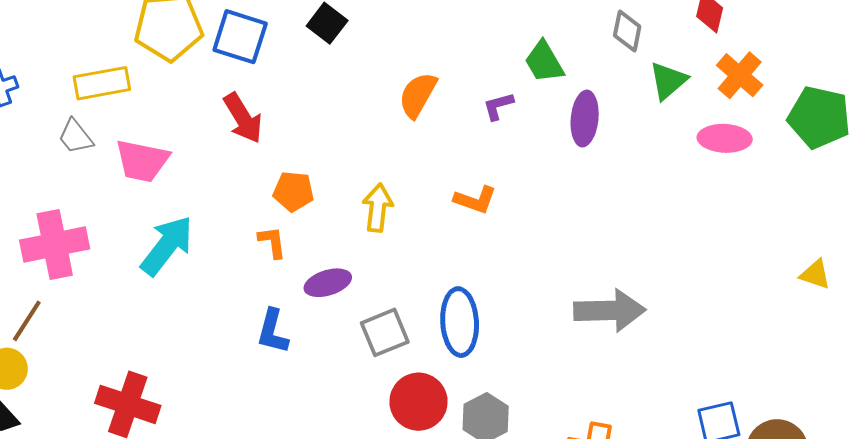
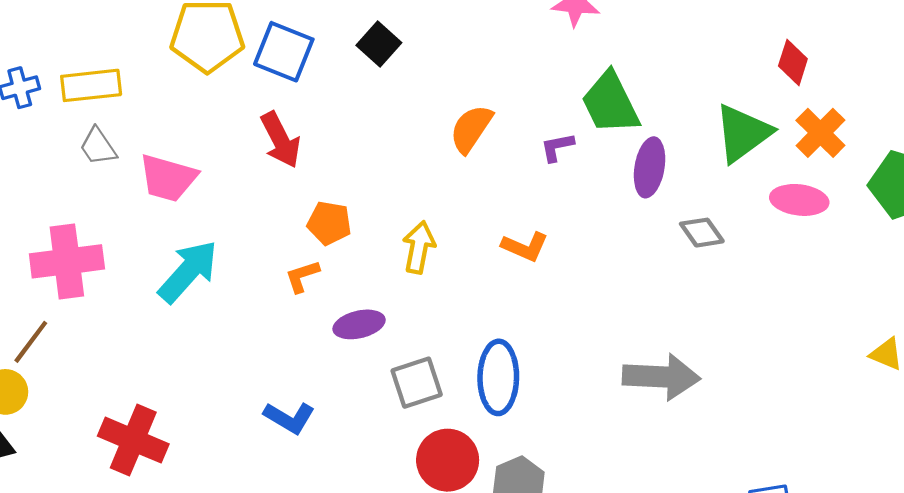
gray diamond: (627, 31) -> (702, 233), moved, turned -51
green trapezoid: (544, 62) -> (610, 103), size x1.4
green triangle: (668, 81) -> (743, 133), size x1.4
yellow rectangle: (102, 83) -> (91, 85), moved
orange L-shape: (272, 242) -> (302, 276), turned -105
blue L-shape: (273, 331) -> (289, 418), moved, turned -78

